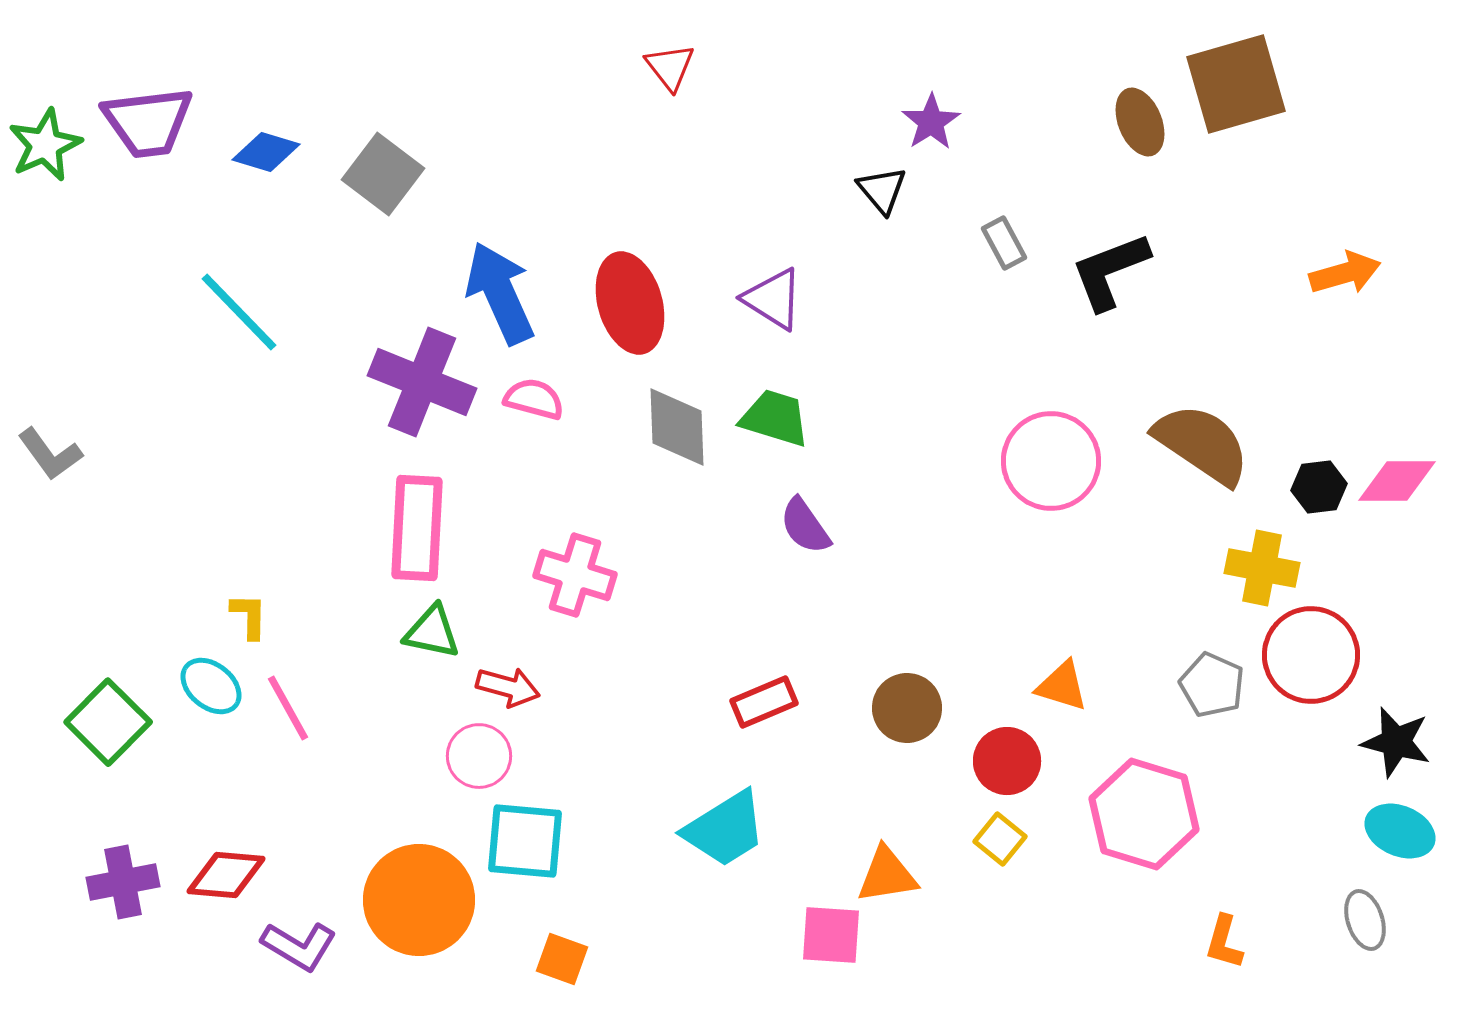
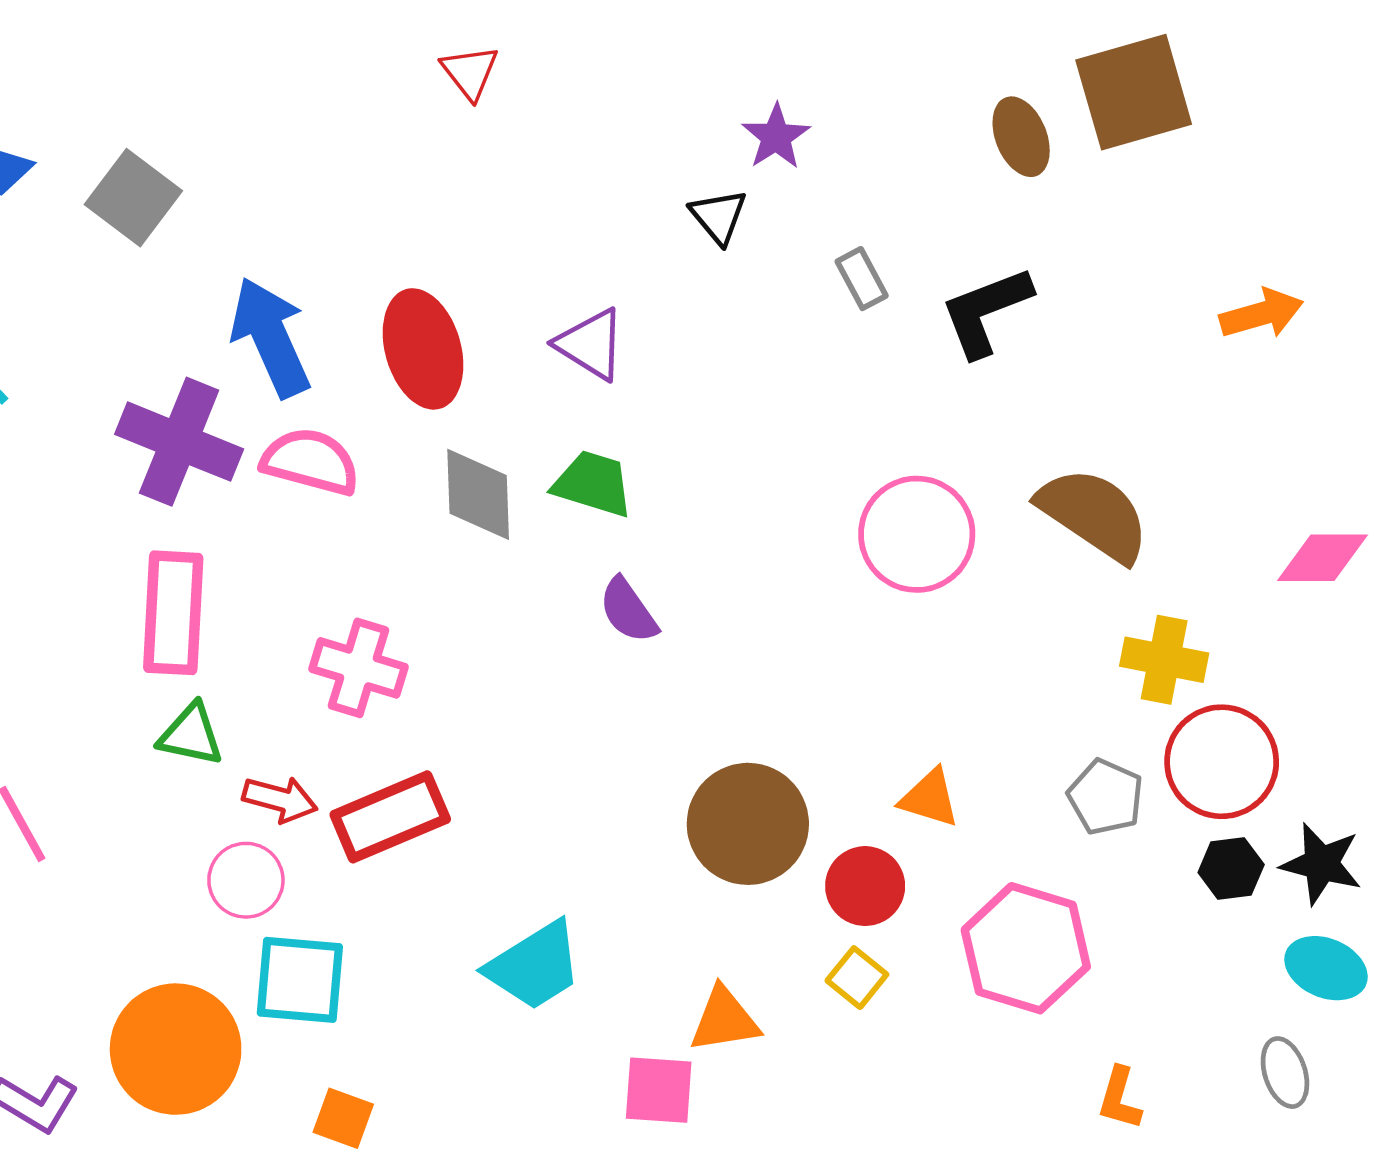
pink semicircle: (534, 399) -> (310, 462), size x1.4
black hexagon: (1319, 487) -> (1231, 868), moved
red rectangle: (764, 702) -> (390, 817), moved, size x1.5
brown circle: (907, 708) -> (748, 824), size x1.5

